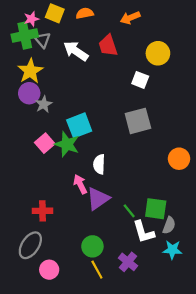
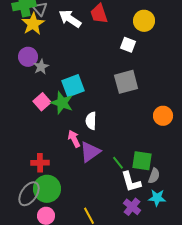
yellow star: (30, 71) -> (33, 24), moved
green circle: (92, 246) -> (47, 189), moved, size x1.4
purple cross: (128, 262) -> (132, 207), moved

